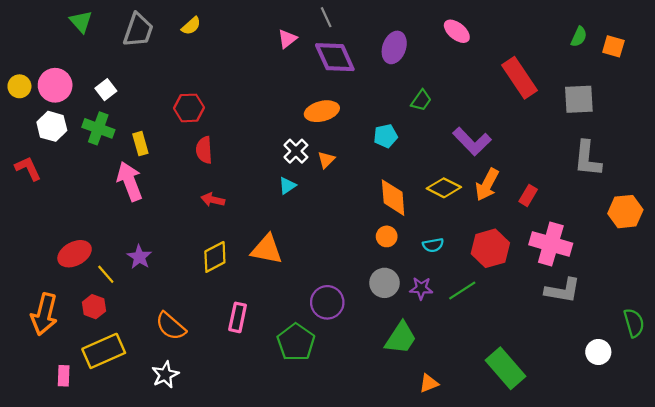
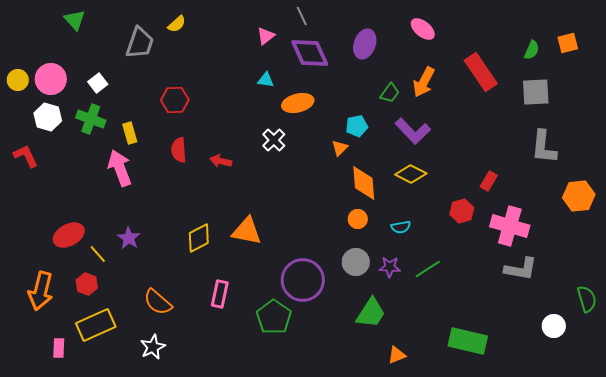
gray trapezoid: (138, 30) -> (140, 43), moved
green semicircle: (579, 37) -> (532, 50), moved
orange square: (613, 46) -> (568, 43), turned -30
purple L-shape: (472, 141) -> (413, 131), moved
red semicircle: (204, 150) -> (179, 150), moved
orange triangle: (326, 160) -> (340, 148), moved
orange arrow: (487, 185) -> (424, 82), moved
cyan triangle: (287, 186) -> (266, 80), moved, turned 42
red arrow: (213, 200) -> (221, 161), moved
red hexagon: (490, 248) -> (462, 211), moved, size x0.7
purple circle: (327, 302) -> (303, 280), size x1.4
green rectangle: (505, 368) -> (468, 341), turned -36

